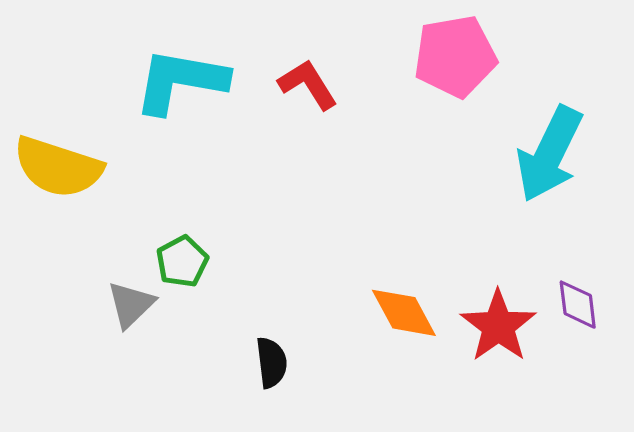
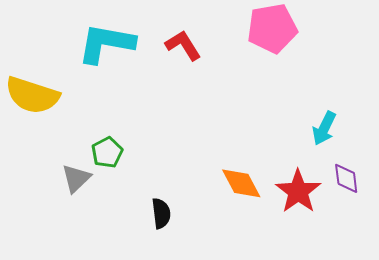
cyan arrow: (550, 154) -> (324, 128), moved, size x0.6

